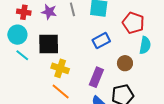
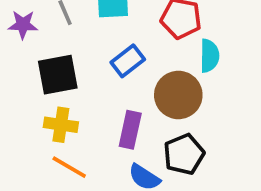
black square: (49, 44) -> (58, 75), moved
brown circle: (125, 63) -> (178, 95), size x1.6

